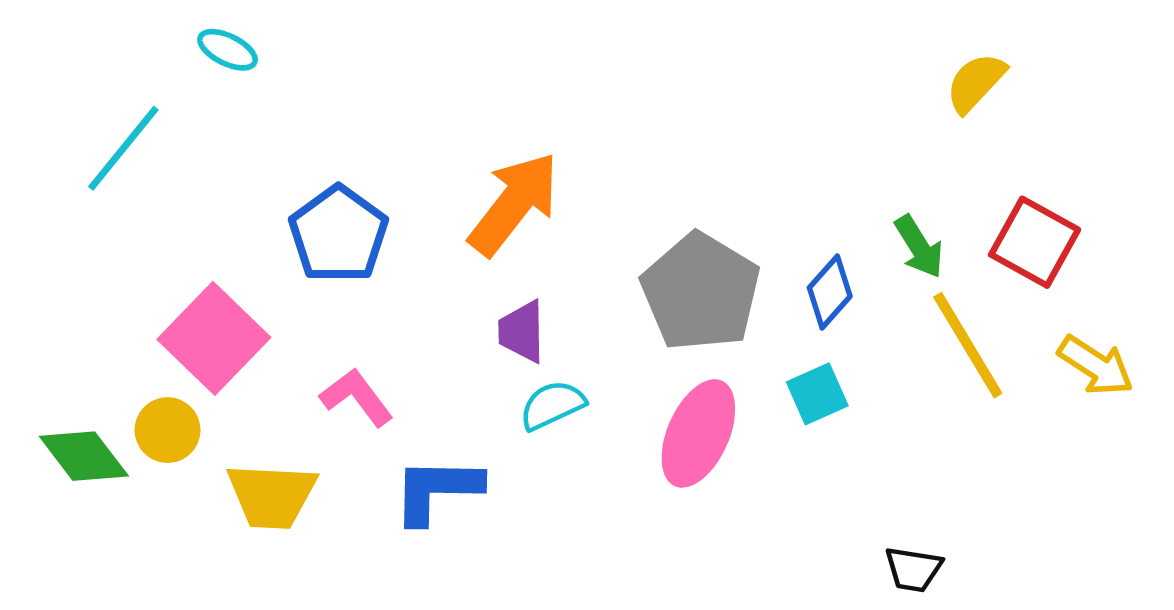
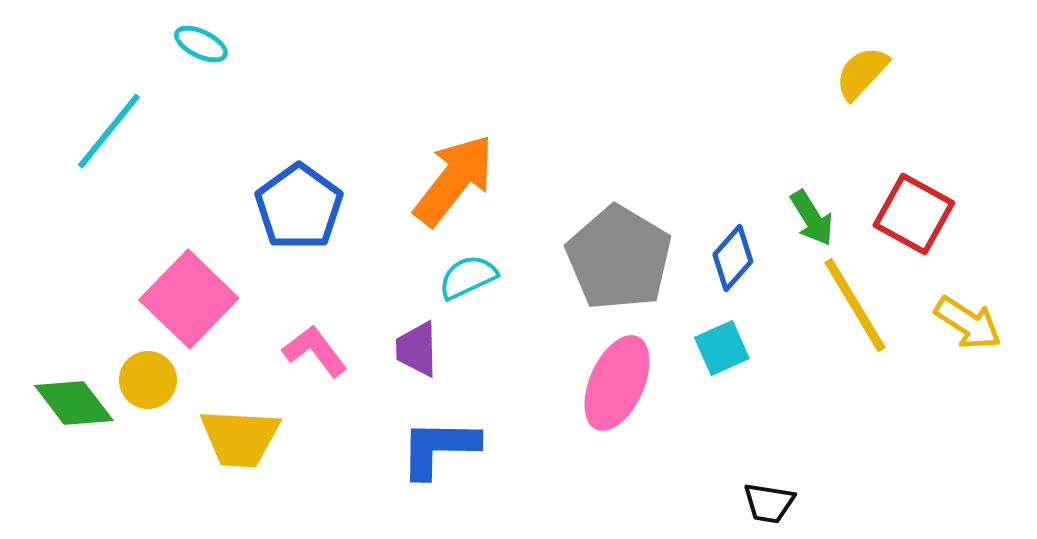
purple trapezoid: (522, 332) -> (417, 349), moved
cyan semicircle: (552, 405) -> (468, 277), moved
blue L-shape: (437, 490) -> (439, 448), moved
black trapezoid: (913, 569) -> (769, 503), moved

